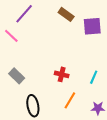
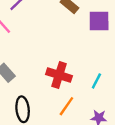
red cross: (62, 74) -> (59, 75), size x1.5

